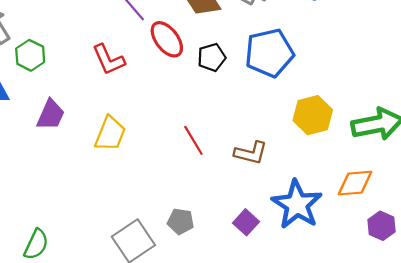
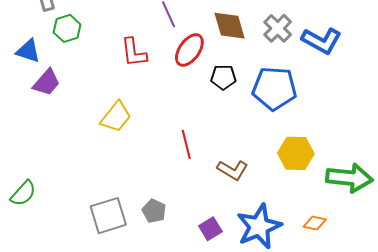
red ellipse: (167, 39) -> (189, 50), turned 56
purple trapezoid: (51, 115) -> (47, 82), moved
orange diamond: (355, 183) -> (315, 223), size x0.7

